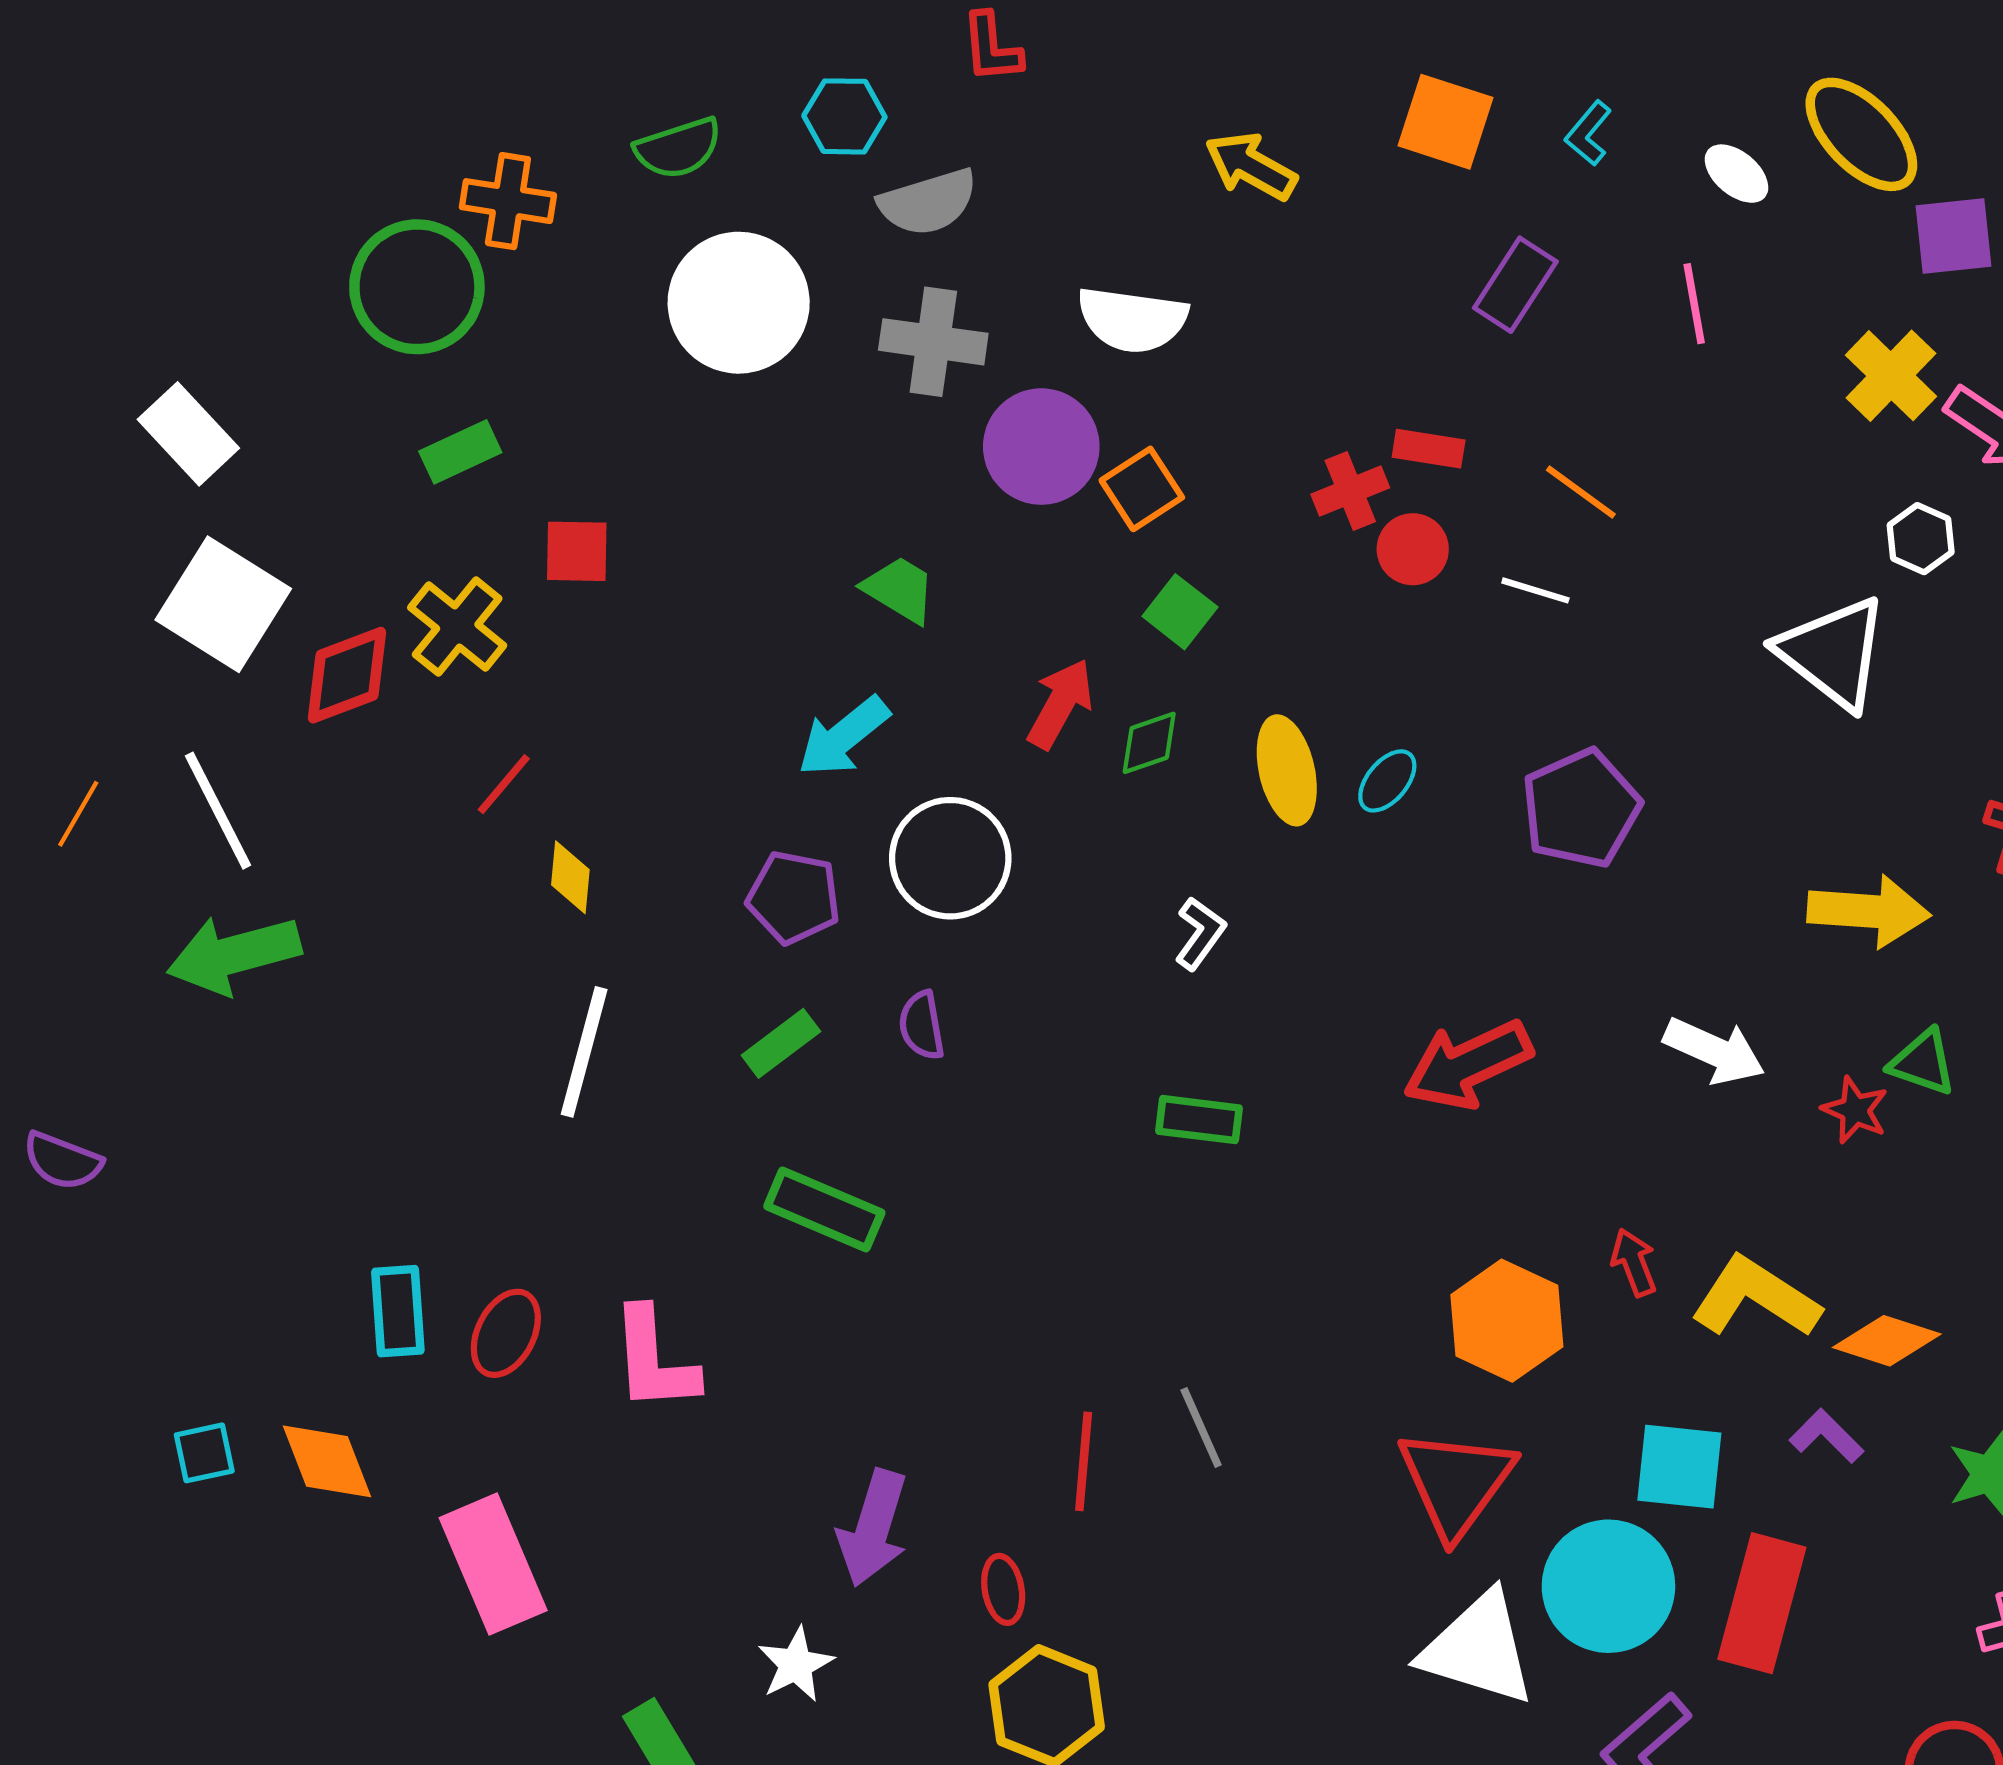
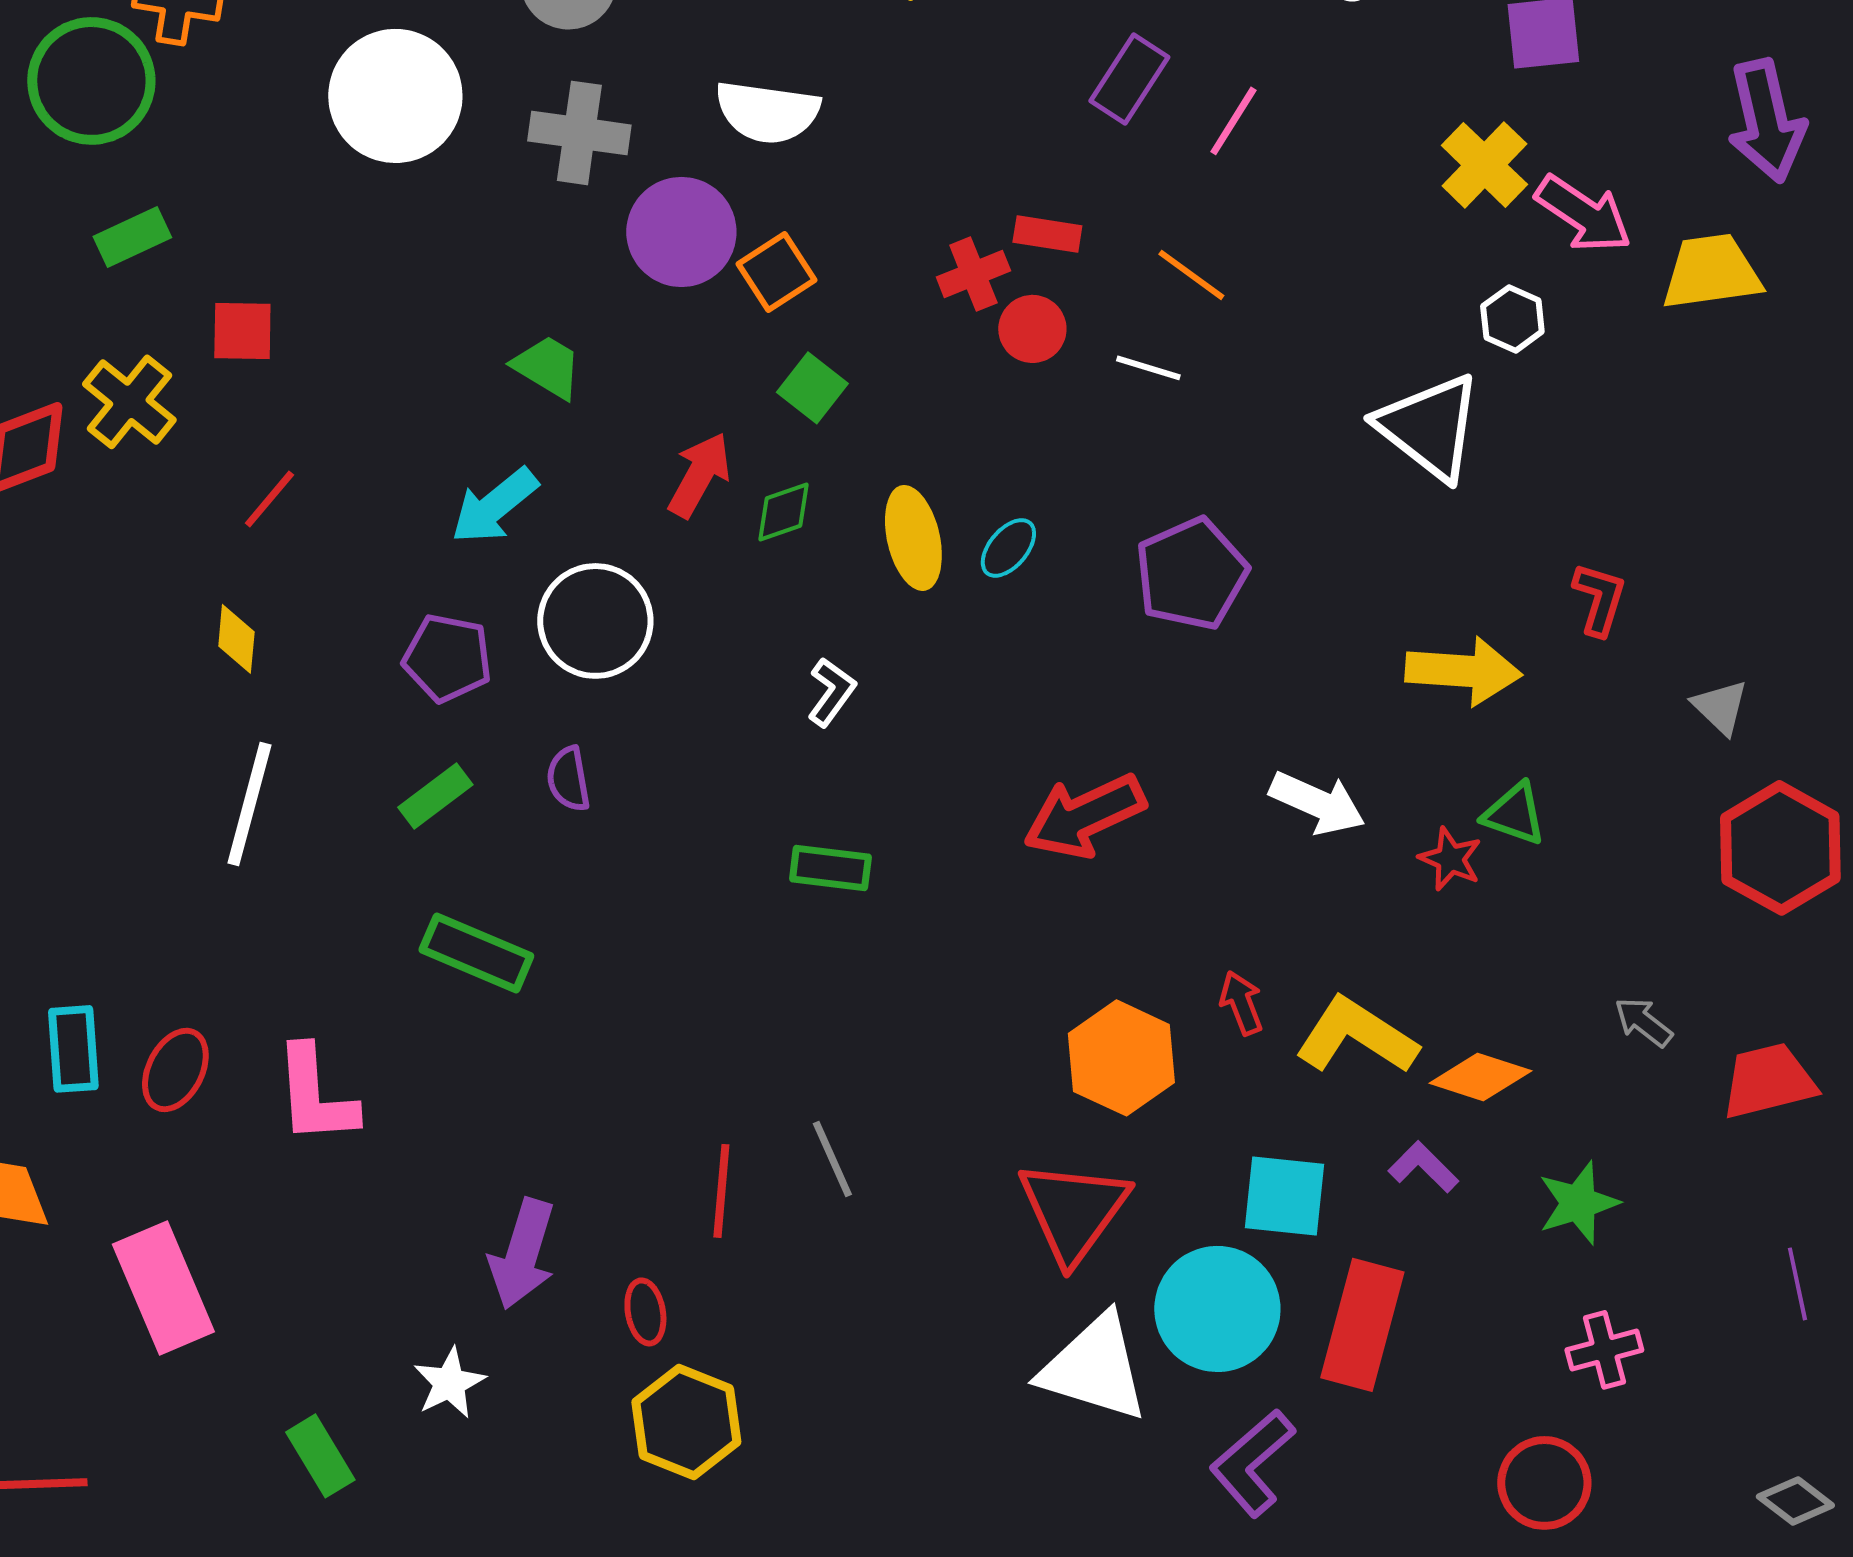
pink line: (1694, 304) -> (1233, 121), moved, turned 42
red line: (504, 784) -> (269, 499), moved

